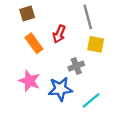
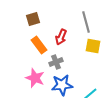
gray cross: (76, 66) -> (56, 62), moved

